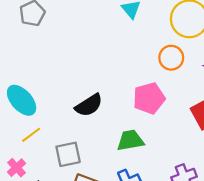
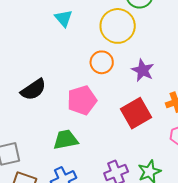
black semicircle: (89, 105) -> (33, 90), moved

